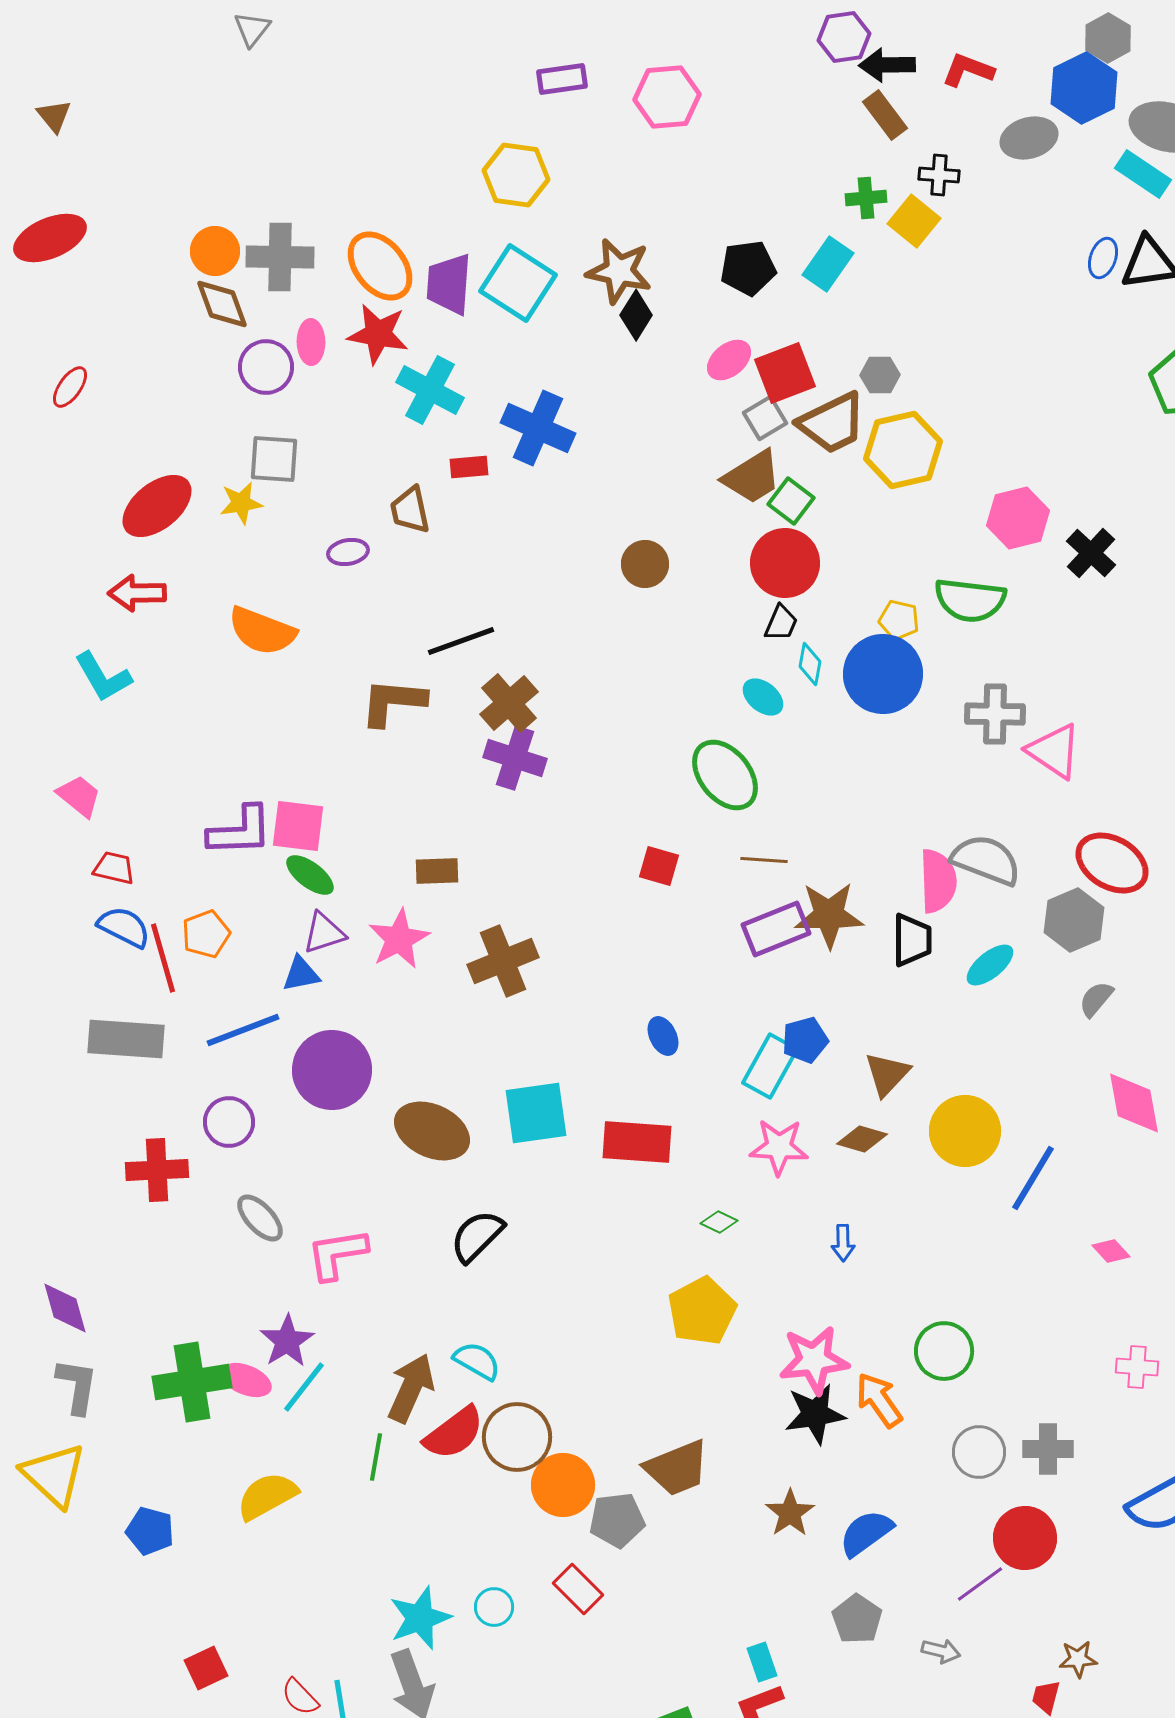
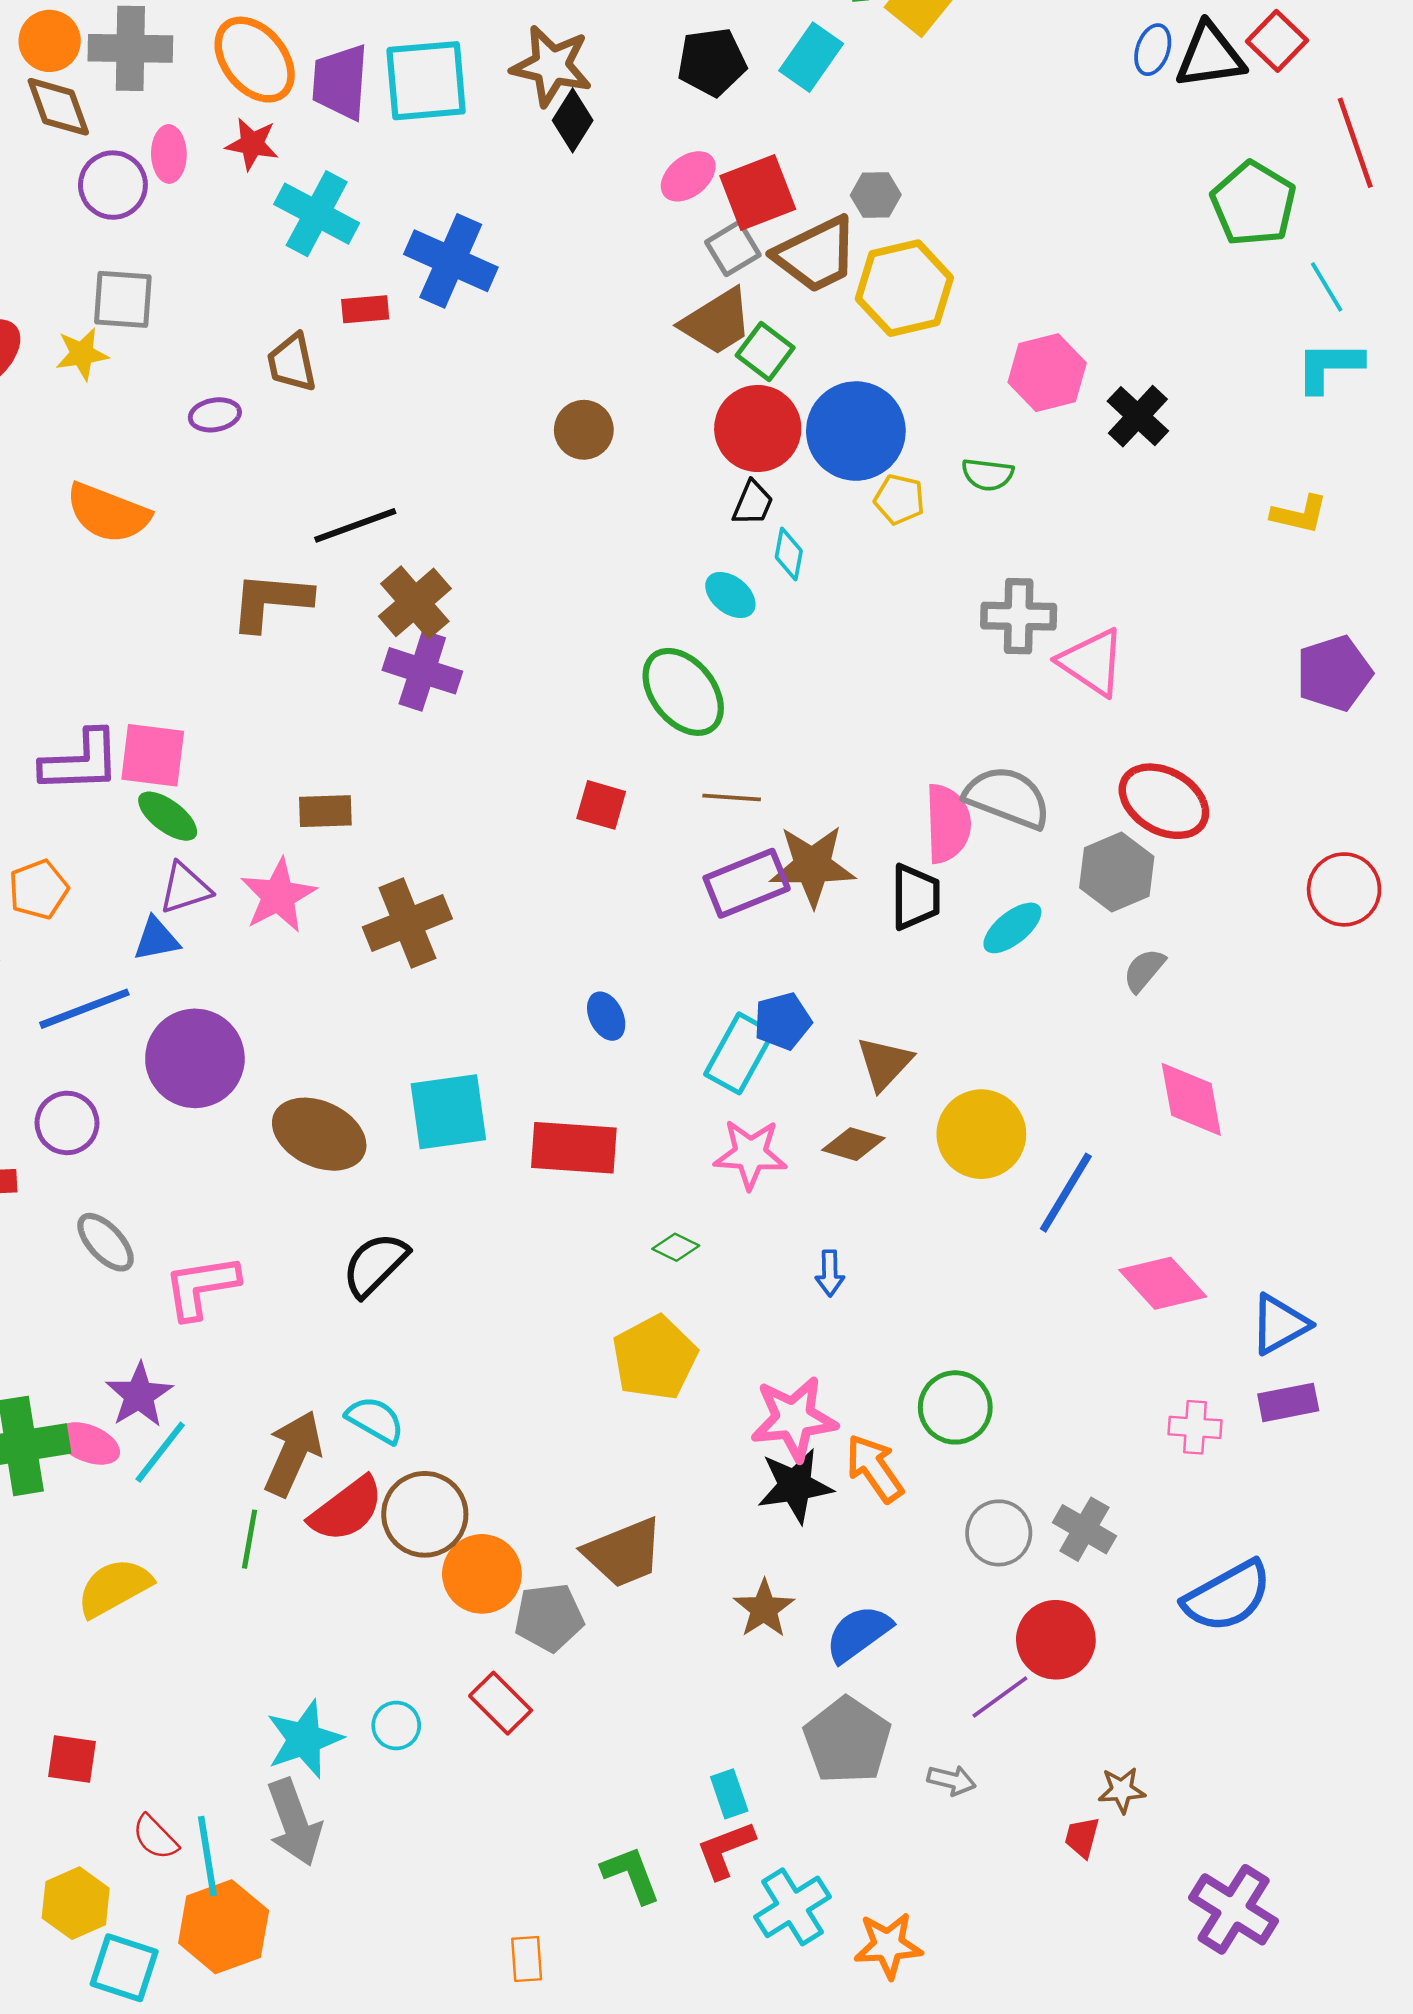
cyan square: (518, 283) -> (426, 81), turned -38
red star: (378, 334) -> (252, 144), size x0.7
green semicircle: (970, 600) -> (988, 474), size x0.6
blue circle: (883, 674) -> (856, 431), moved
pink diamond: (1111, 1251) -> (1163, 1283), size x1.8
gray cross: (1048, 1449) -> (1084, 1529), turned 30
gray pentagon: (857, 1619) -> (847, 1740), size x1.4
red square: (206, 1668) -> (72, 1759), moved, turned 33

